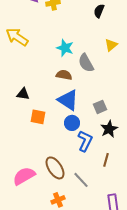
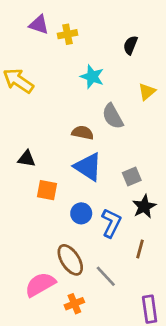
cyan star: (65, 48) -> (92, 77), moved
blue circle: (72, 123) -> (81, 213), moved
pink semicircle: (24, 176) -> (40, 285), moved

